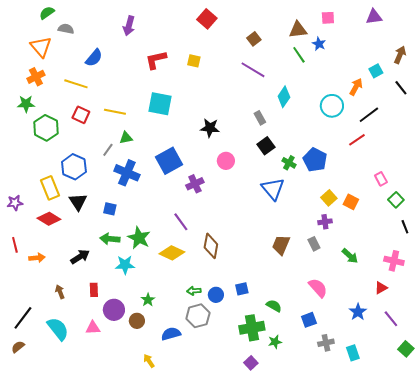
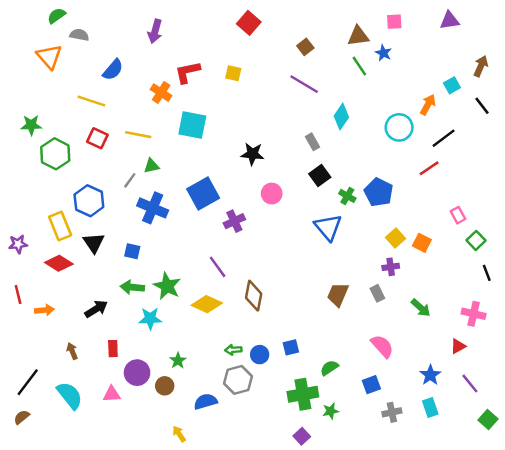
orange cross: (36, 77) -> (161, 93), moved, turned -30
green semicircle: (274, 306) -> (329, 368), turned -63
cyan rectangle: (353, 353) -> (430, 407), moved

